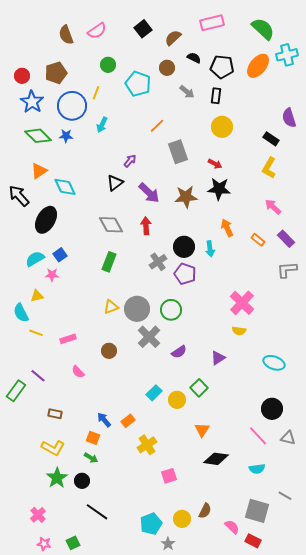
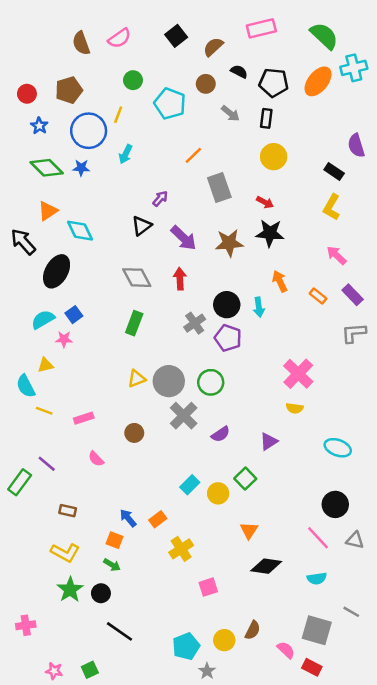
blue star: (32, 102) -> (39, 126), size x0.6
pink cross: (38, 515) -> (26, 625), moved, turned 35

